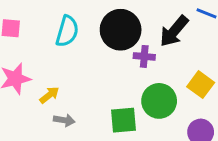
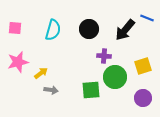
black circle: (121, 30) -> (89, 29), size x0.7
purple cross: (144, 56) -> (104, 56), moved
yellow square: (201, 85) -> (143, 66), turned 36

